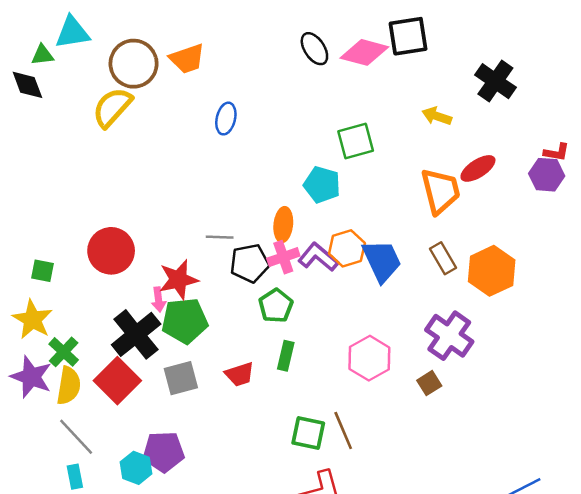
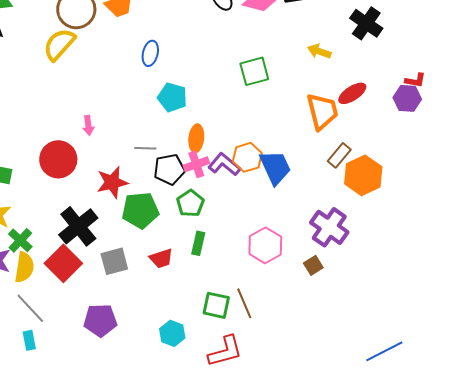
cyan pentagon: (322, 185) -> (172, 97), moved
brown rectangle: (443, 258) -> (339, 155), moved, turned 70
pink arrow: (158, 299) -> (88, 125), moved
green pentagon: (185, 321) -> (140, 210), moved
cyan hexagon: (136, 468) -> (172, 333), moved

